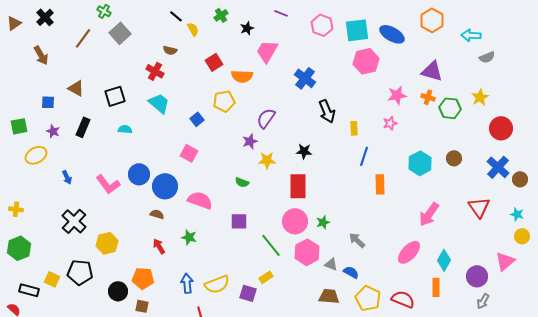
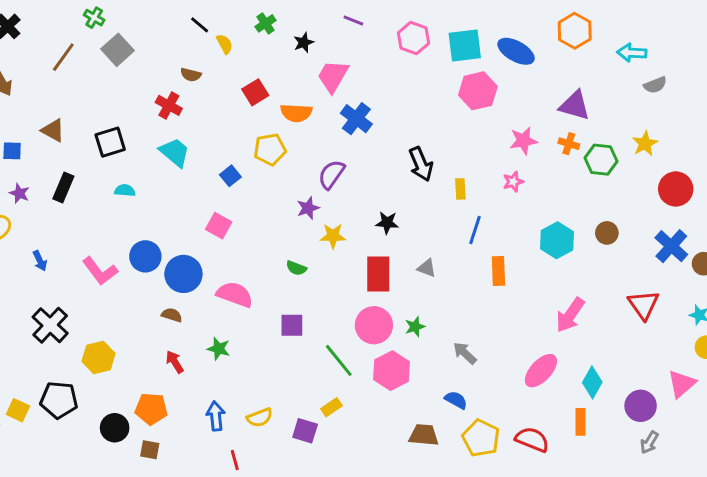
blue cross: (305, 78) -> (356, 119), moved
gray triangle: (331, 264) -> (427, 268), moved
yellow semicircle: (217, 284) -> (260, 418), size x0.7

